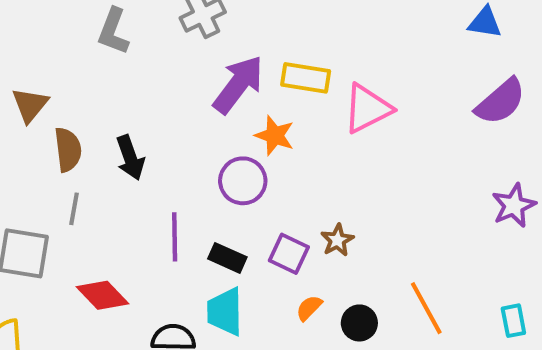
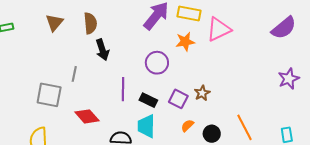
orange star: (275, 135) -> (185, 42), moved, turned -30
brown semicircle: (68, 150) -> (90, 23), moved

